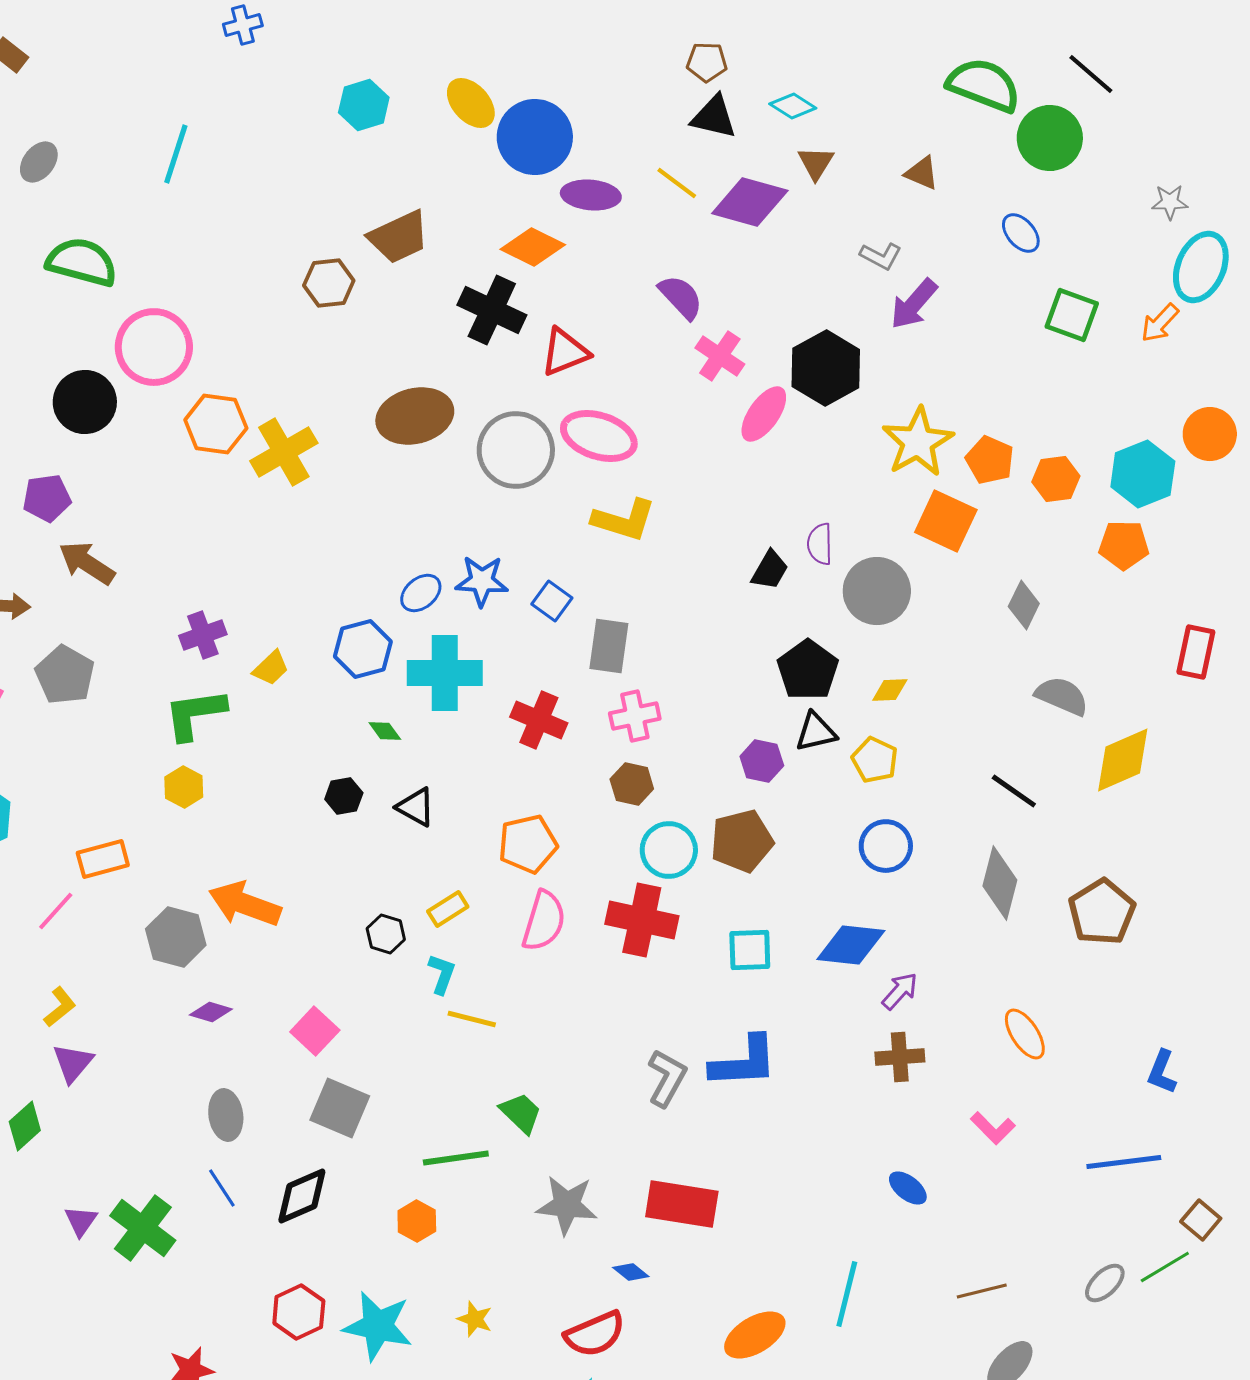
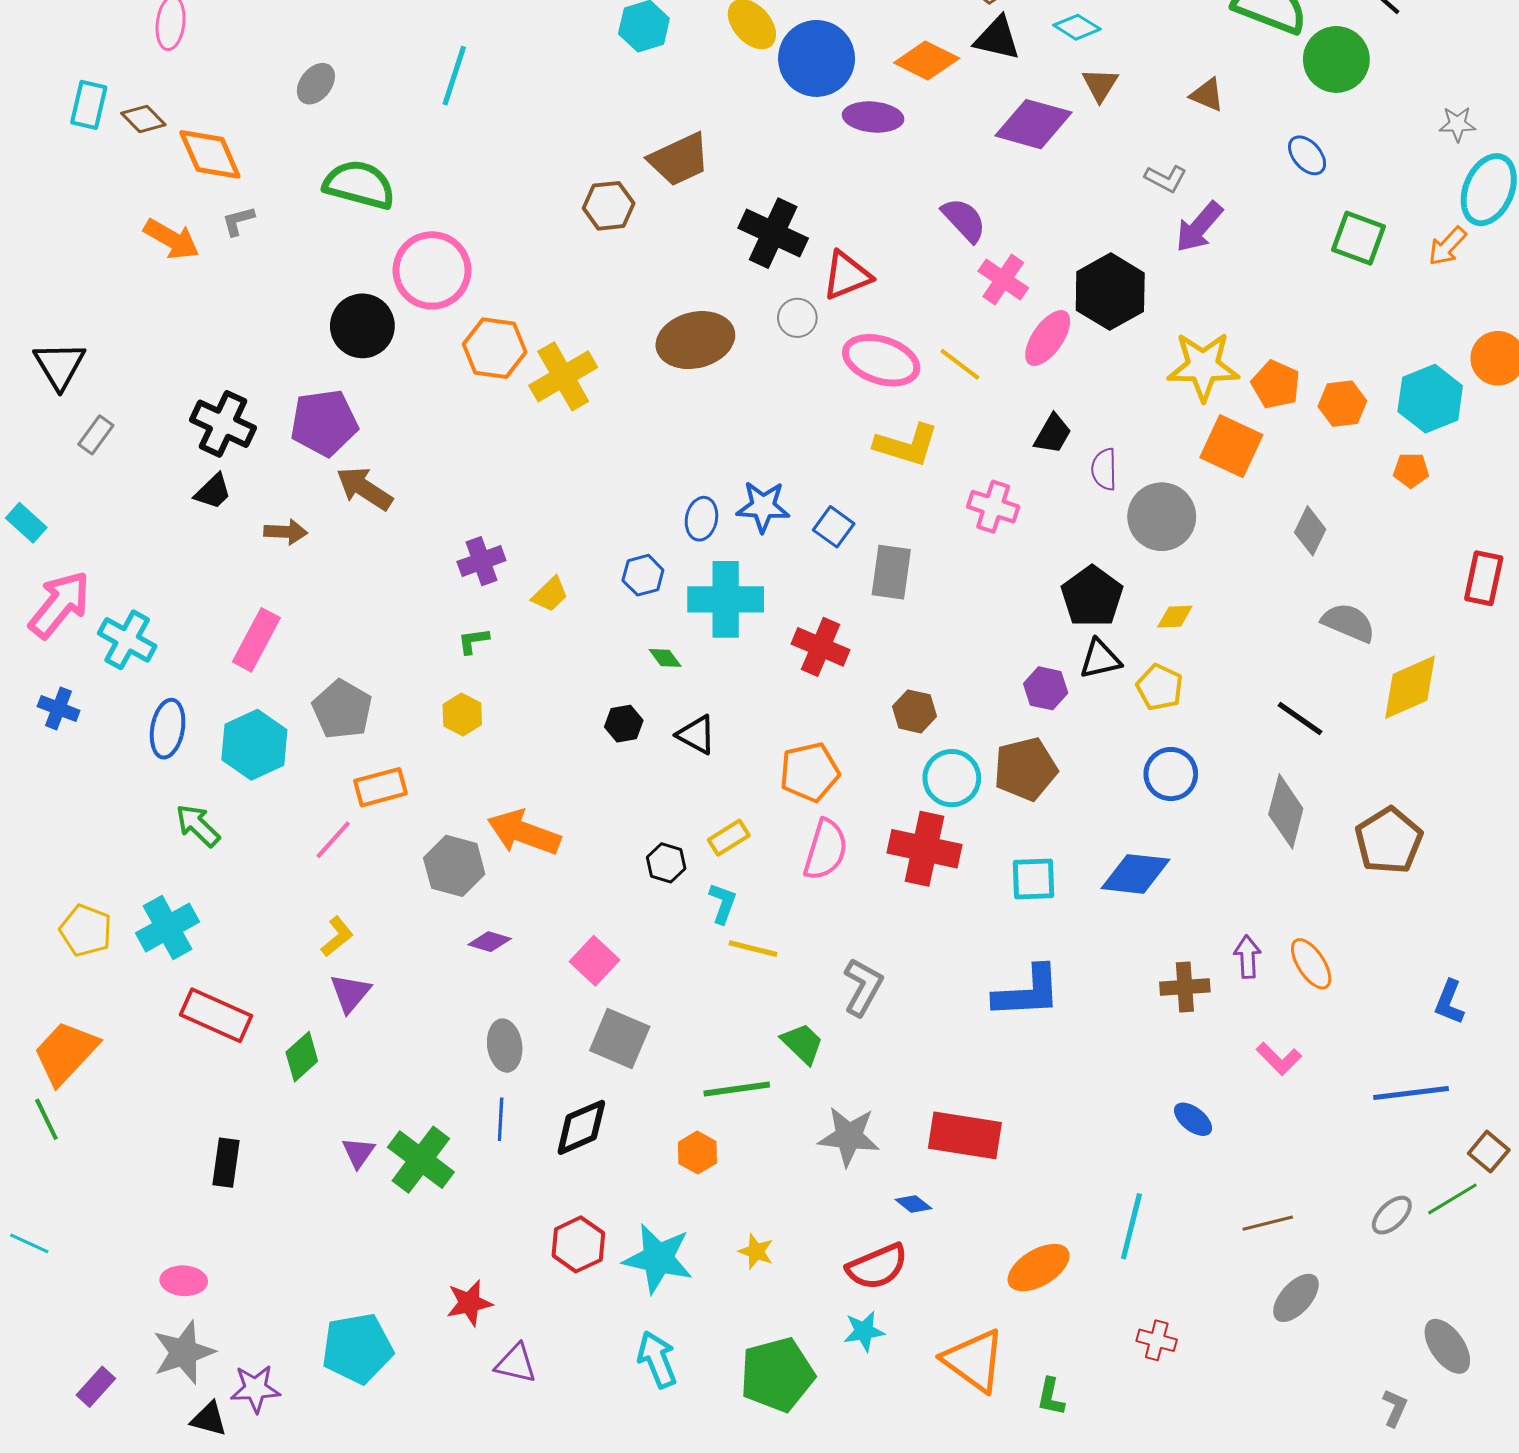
yellow line: (677, 183) -> (960, 364), moved
orange diamond: (533, 247) -> (927, 60), moved
yellow star: (918, 442) -> (1203, 366), turned 30
gray circle: (516, 450) -> (797, 318), moved, size x0.5
purple pentagon: (47, 498) -> (324, 423), size x1.4
orange pentagon: (1124, 545) -> (1411, 470), size x0.7
black trapezoid: (770, 570) -> (1053, 434), moved
blue ellipse: (421, 593) -> (701, 519), turned -39
blue hexagon: (363, 649) -> (643, 575), size x0.7
gray pentagon: (65, 675) -> (342, 709), moved
green L-shape: (195, 714) -> (473, 641), size x0.5
pink cross: (635, 716) -> (993, 507), moved, turned 30
purple arrow: (900, 991) -> (1247, 957), moved, turned -45
gray L-shape: (667, 1078) -> (863, 987), moved
blue line: (222, 1188) -> (501, 1119), turned 36

